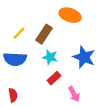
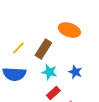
blue star: (84, 57) -> (75, 72), moved, size x0.6

